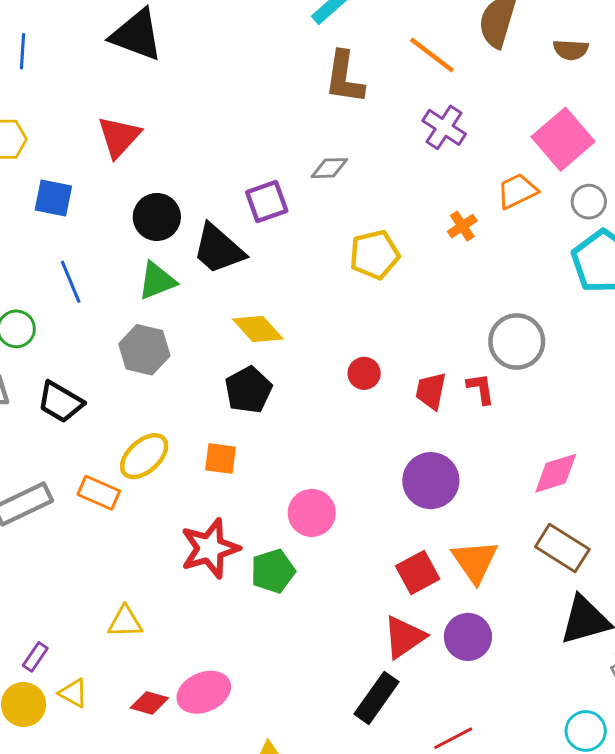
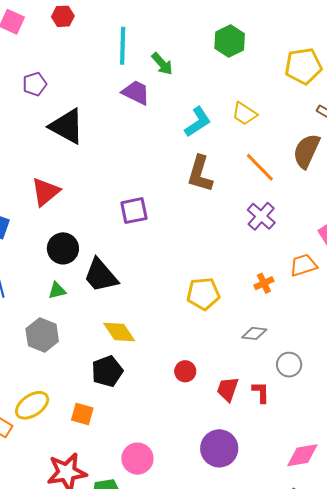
gray diamond: (329, 168) -> (254, 333), moved
purple square: (267, 201) -> (134, 211), moved
green triangle: (157, 281) -> (57, 291), size x0.7
gray circle: (517, 341) -> (289, 365), size x0.7

